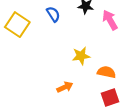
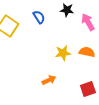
orange semicircle: (106, 72) -> (87, 52), moved

